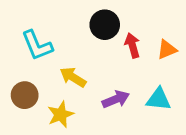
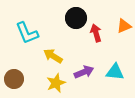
orange triangle: (167, 50) -> (124, 26), moved
brown circle: (25, 95) -> (14, 79), moved
yellow star: (61, 114) -> (56, 83), moved

